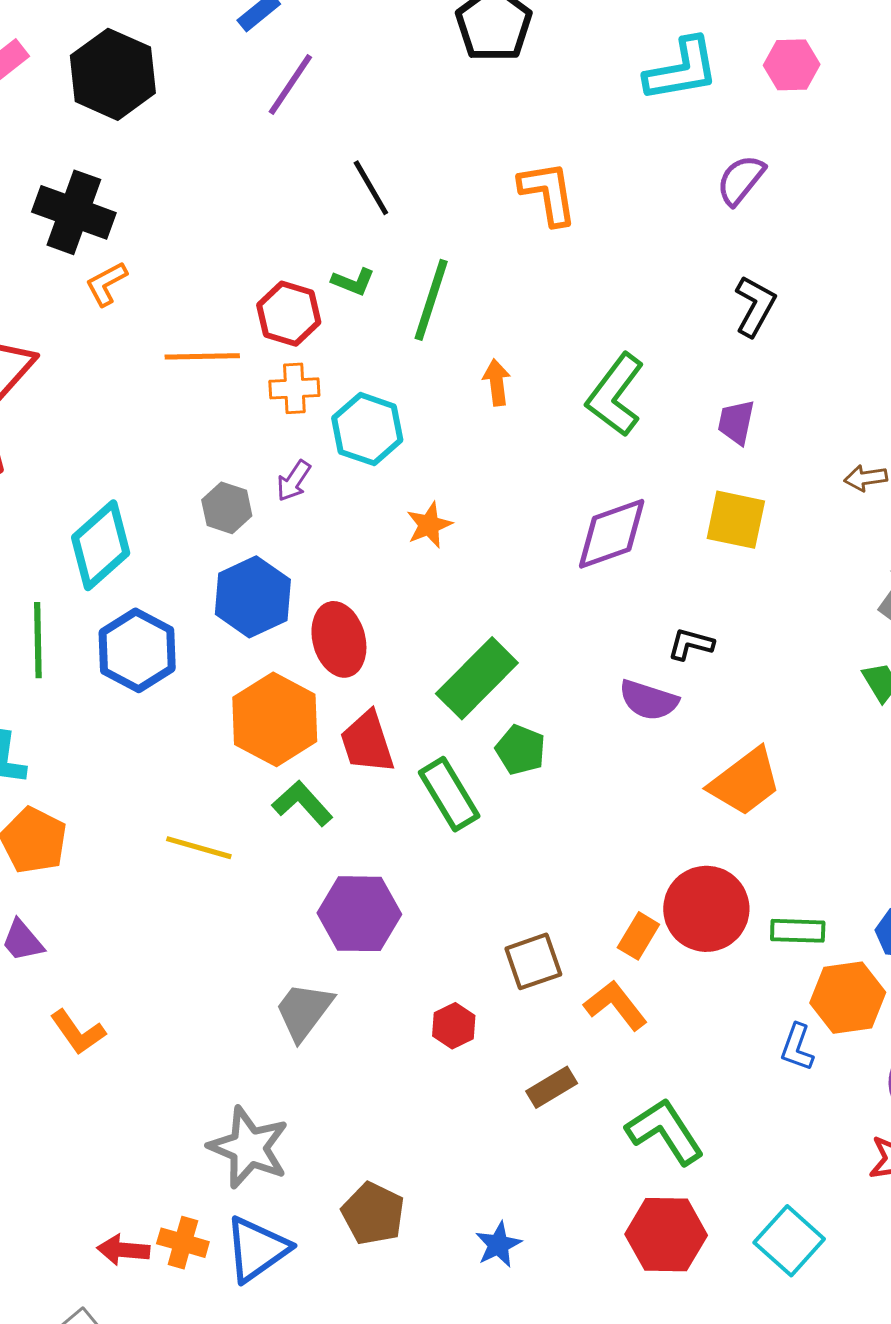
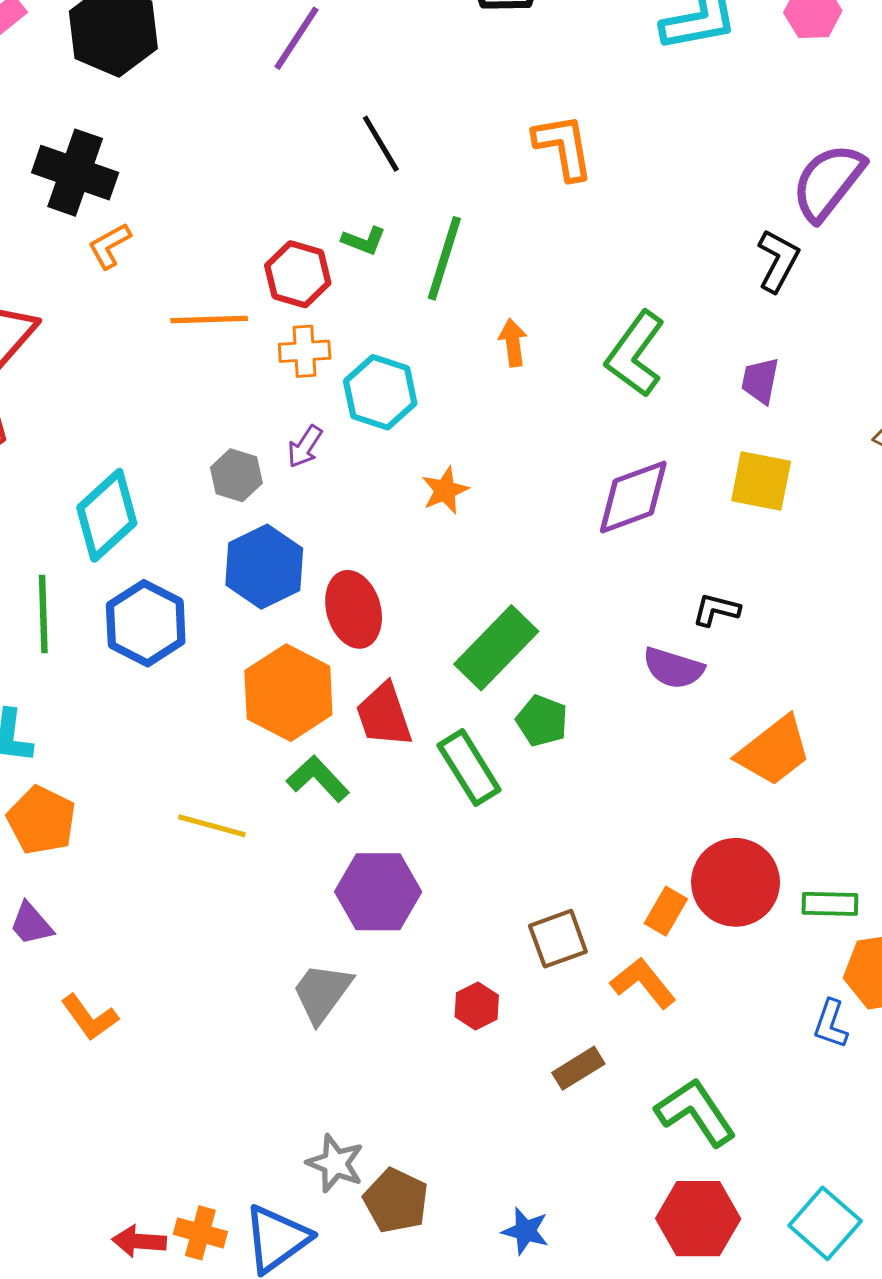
purple semicircle: (741, 180) -> (828, 182), moved, size x1.5
gray star: (249, 1147) -> (335, 1163), moved, size x0.7
blue star: (498, 1245) -> (525, 1231), turned -30

